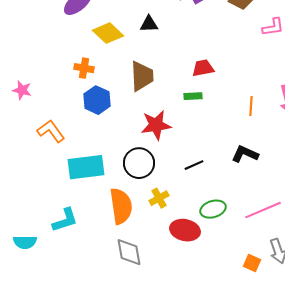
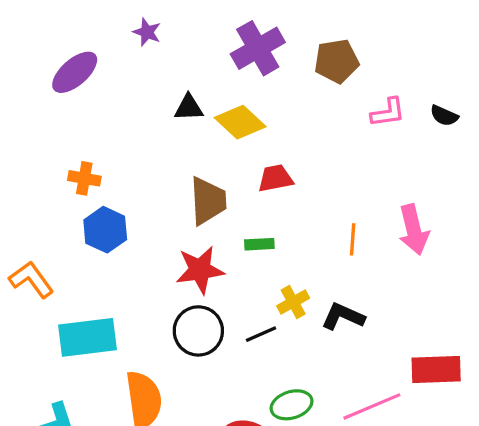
yellow diamond: (108, 33) -> (240, 122), moved
brown trapezoid: (142, 76) -> (208, 201), moved
green rectangle: (193, 96) -> (259, 244), moved
black circle: (139, 163) -> (198, 331), moved
yellow cross: (159, 198) -> (293, 302), moved

